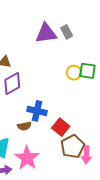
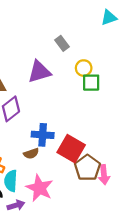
purple triangle: (46, 33) -> (39, 72), moved
yellow circle: (74, 73) -> (84, 68), moved
red square: (61, 127) -> (71, 149), size x1.4

